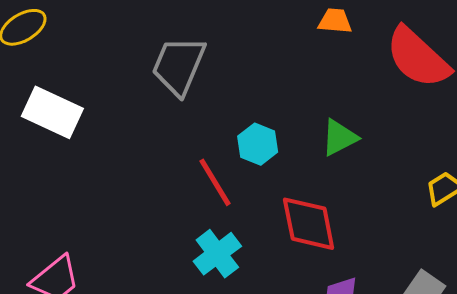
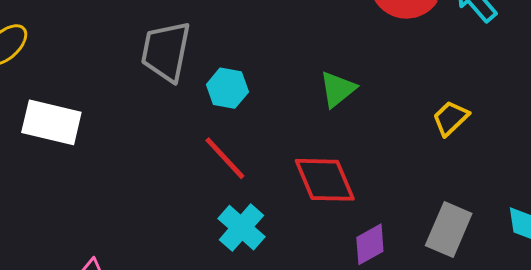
cyan hexagon: (258, 144) -> (227, 88), moved

